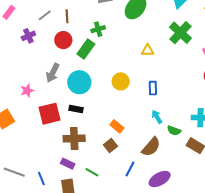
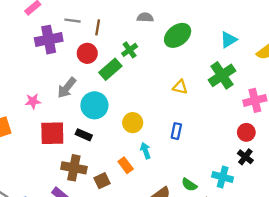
gray line: (45, 15) -> (73, 21), turned 32
green cross: (98, 29) -> (130, 50), turned -32
purple cross: (28, 36) -> (49, 40), size x1.6
yellow circle: (121, 81) -> (133, 123), moved
cyan arrow: (157, 117) -> (145, 151), moved
brown square: (110, 146) -> (102, 181), moved

